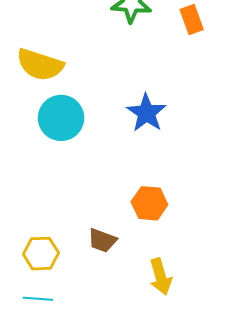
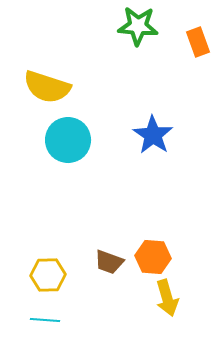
orange hexagon: (149, 203) -> (153, 257), moved

